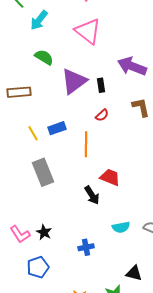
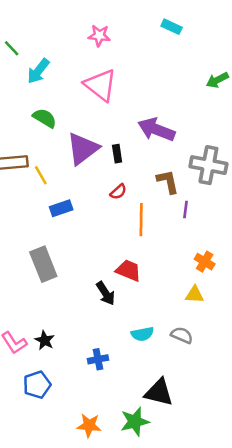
yellow line: (33, 133) -> (41, 175), moved
orange line: (86, 144) -> (141, 220), moved
black triangle: (134, 273) -> (159, 392), size x1.4

